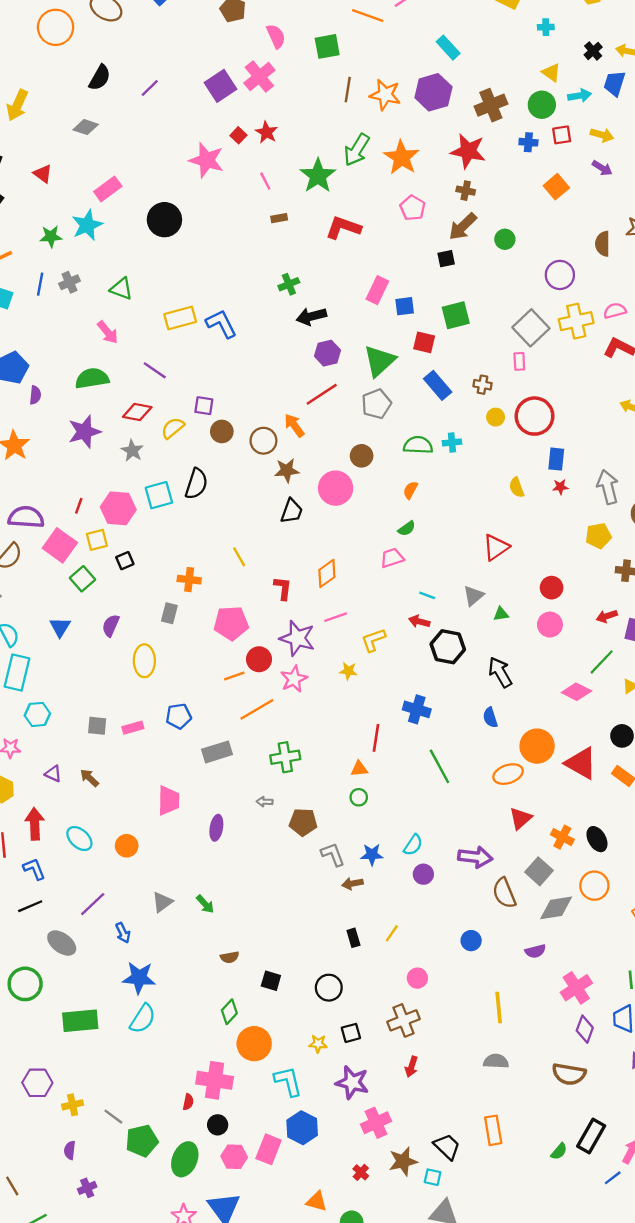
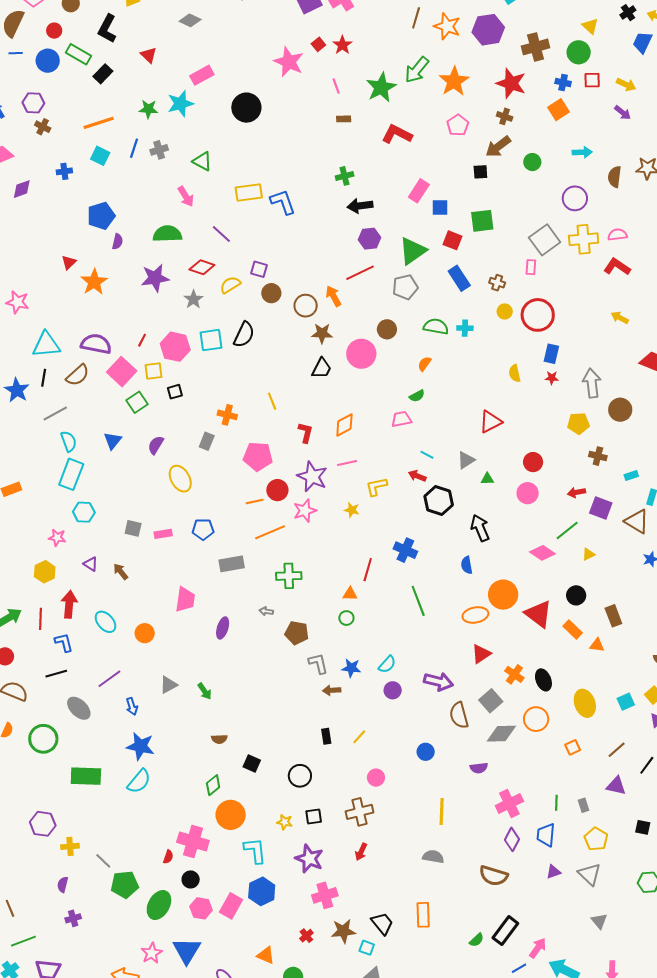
cyan arrow: (580, 96) -> (582, 152), moved
orange square: (556, 187) -> (558, 110), moved
yellow ellipse: (144, 661) -> (180, 479), turned -36

